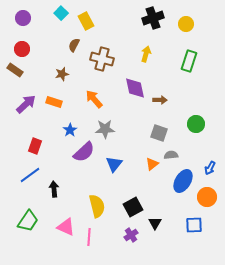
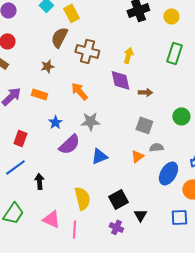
brown semicircle: (74, 45) -> (59, 37), size x1.5
yellow arrow: (146, 54) -> (128, 55), moved
blue triangle: (114, 164) -> (99, 156), turned 30
purple cross: (131, 235) -> (116, 227), turned -32

